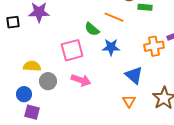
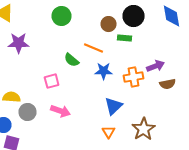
blue star: (111, 47) -> (104, 71), moved
pink square: (72, 50) -> (52, 81), size x0.7
blue triangle: (134, 75) -> (114, 106), turned 36

